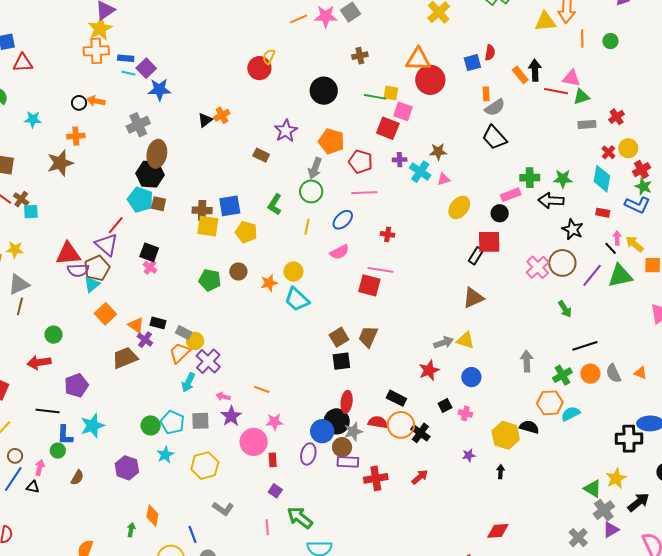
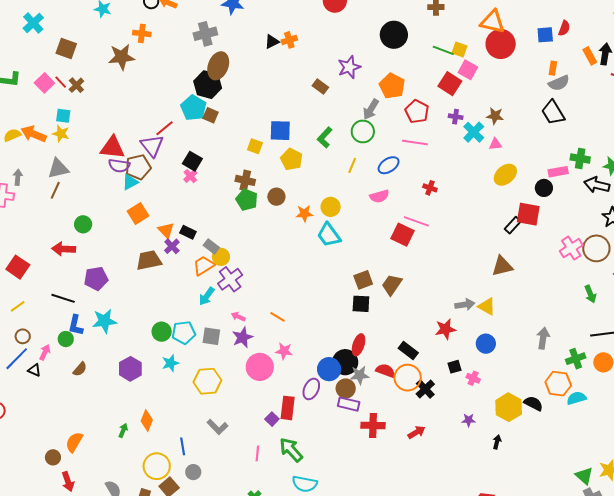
brown cross: (202, 210) -> (245, 180), moved
cyan square: (31, 212) -> (63, 116), moved
yellow square: (208, 226) -> (255, 146), size x0.7
cyan pentagon: (172, 422) -> (184, 333), turned 30
red rectangle: (273, 460) -> (288, 408), moved, size x1.6

